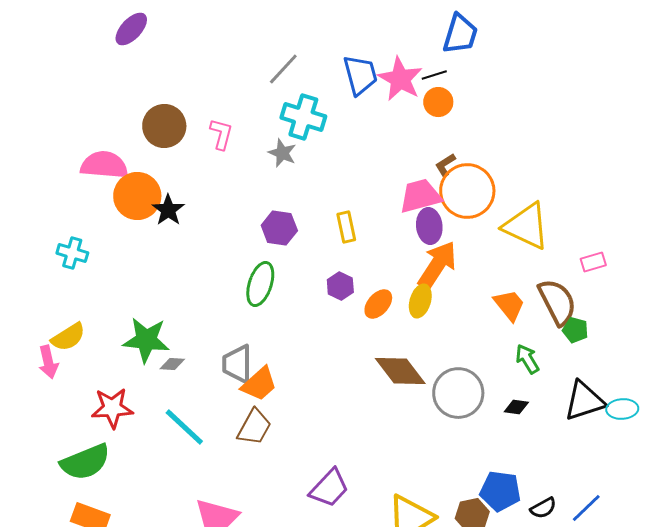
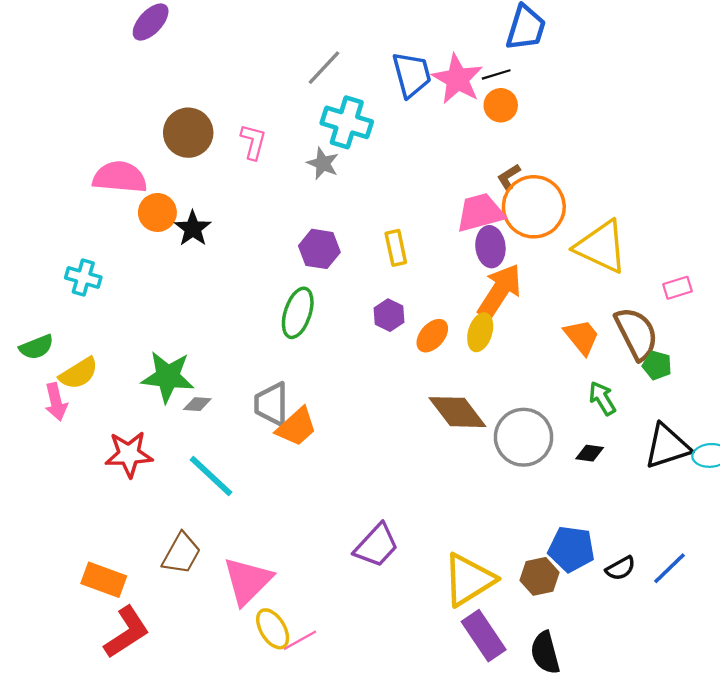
orange circle: (137, 196) -> (157, 212), size x0.7
brown trapezoid: (254, 427) -> (181, 554), moved
green semicircle: (85, 462) -> (37, 347), moved, size x0.6

